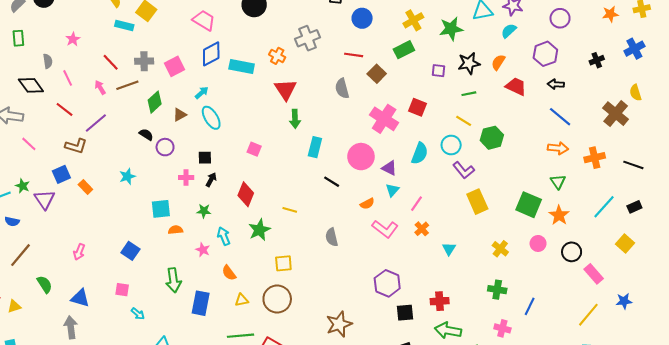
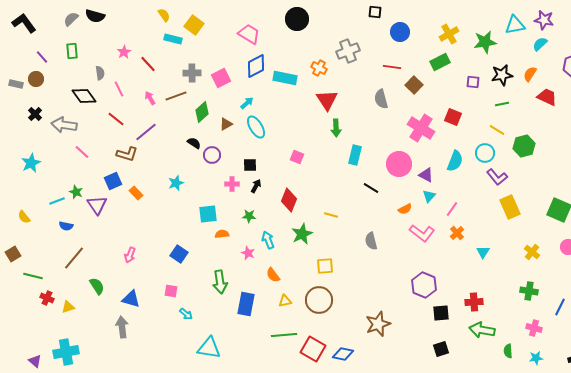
red line: (111, 62) -> (148, 64), moved

